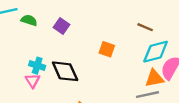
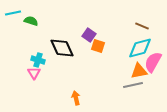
purple square: (62, 26) -> (89, 35), moved
brown line: (145, 27) -> (142, 26), moved
black diamond: (65, 71) -> (62, 48), moved

